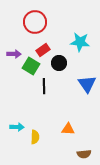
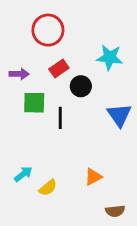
green square: (31, 66) -> (34, 103), moved, turned -30
cyan arrow: (17, 127) -> (23, 174), turned -40
orange triangle: (68, 129) -> (93, 177), turned -32
yellow semicircle: (35, 137) -> (48, 188), turned 48

